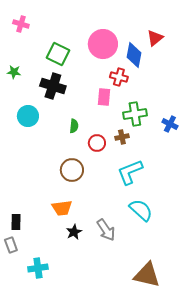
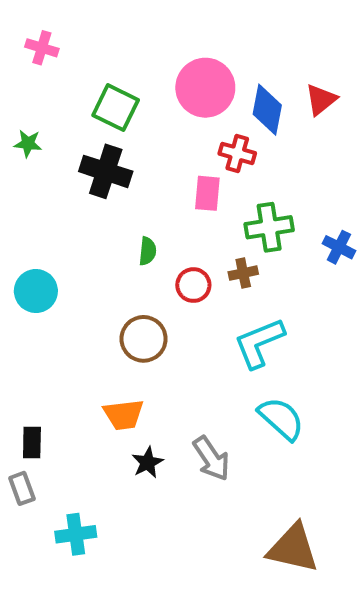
red triangle: (155, 38) -> (321, 100), moved
cyan circle: (28, 116) -> (36, 291), moved

